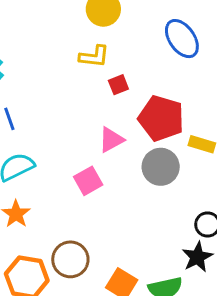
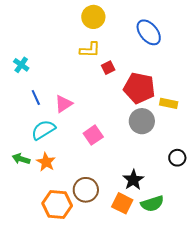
pink triangle: (111, 140) -> (64, 104), moved
black star: (197, 257) -> (133, 180), moved

